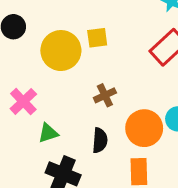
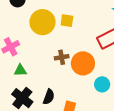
orange circle: (144, 128) -> (83, 63), moved
black semicircle: (100, 140) -> (49, 97), moved

